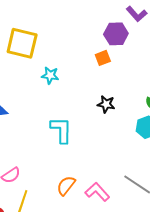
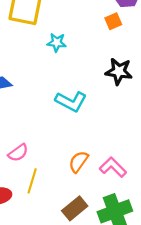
black star: (106, 104) -> (119, 71), size x1.4
cyan L-shape: (61, 130) -> (71, 101), turned 120

